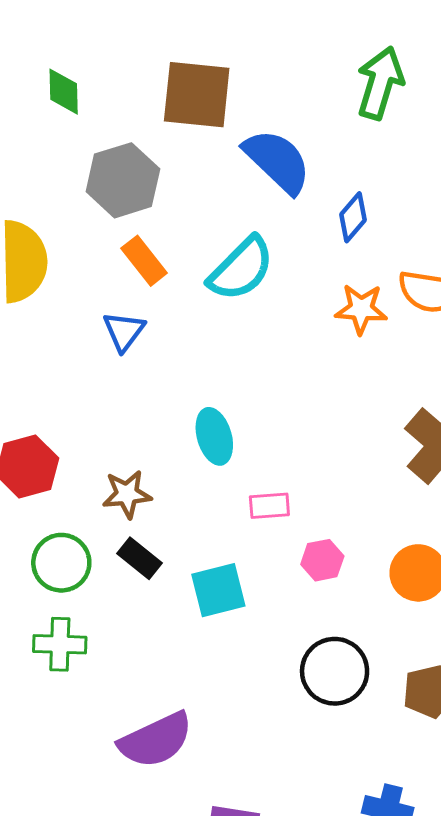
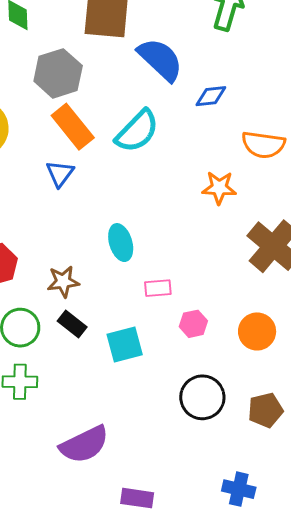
blue diamond: (353, 217) -> (211, 96), turned 44
orange rectangle: (144, 261) -> (73, 127), size x1.4
orange star: (361, 309) -> (219, 188), moved

